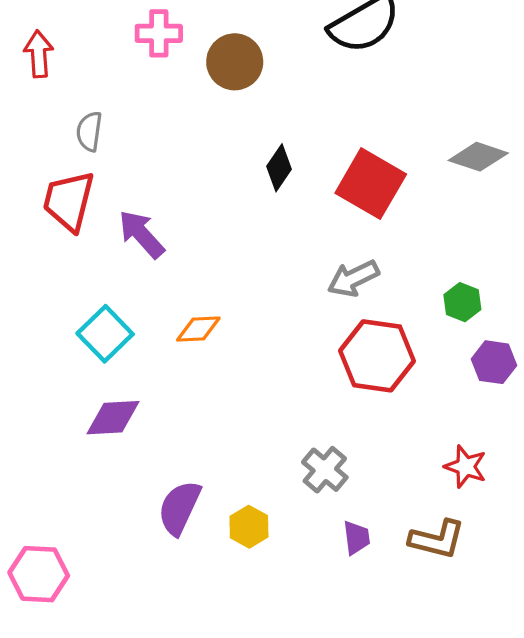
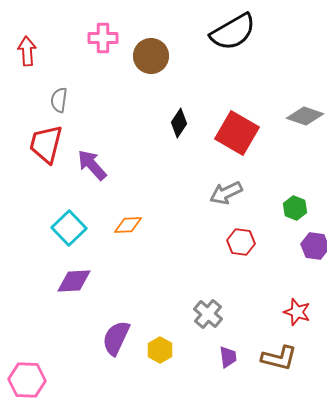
red hexagon: (377, 356) -> (241, 242), size x0.6

